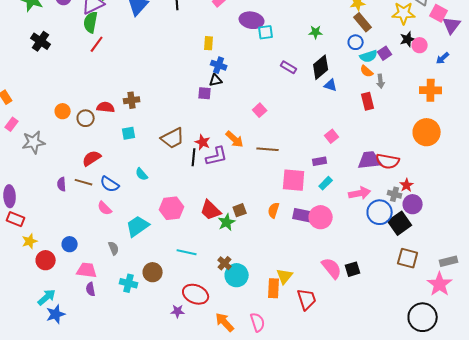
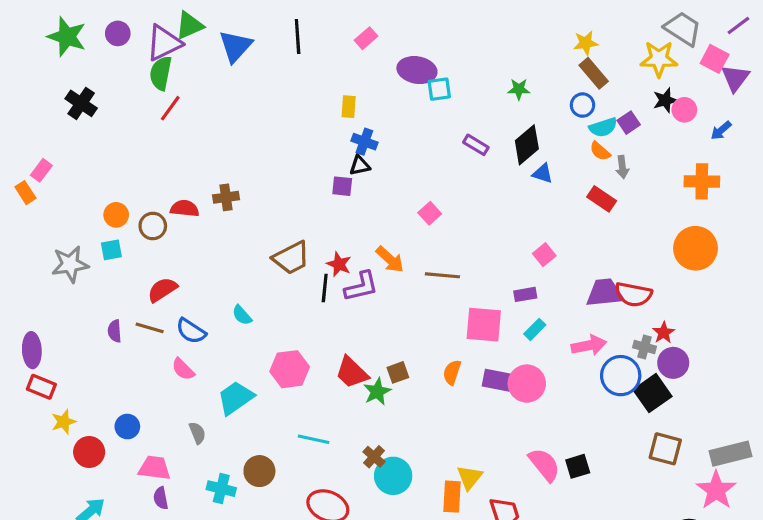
red rectangle: (368, 101) -> (602, 199), turned -42
pink rectangle: (12, 124) -> (41, 170), moved
cyan square: (129, 133) -> (111, 250), moved
gray rectangle: (449, 261) -> (731, 454), size x1.4

